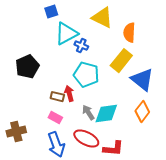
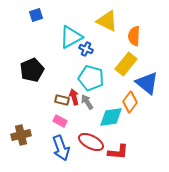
blue square: (51, 12) -> (36, 15), moved
orange diamond: (142, 112) -> (130, 102), moved
gray arrow: (88, 113) -> (87, 102), moved

